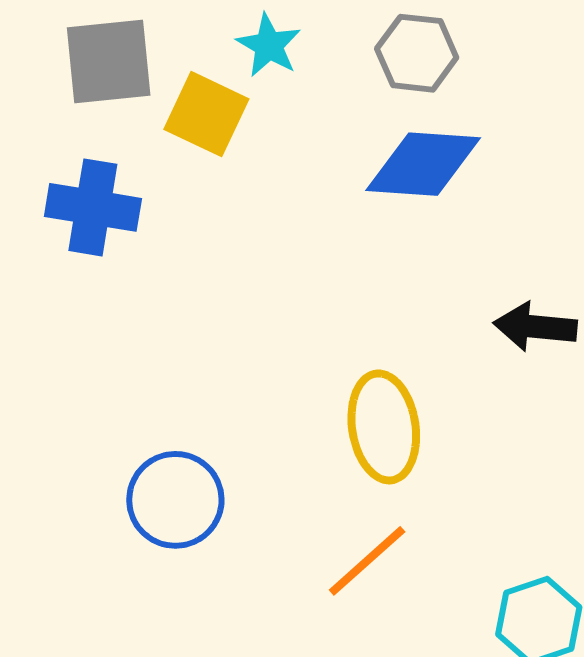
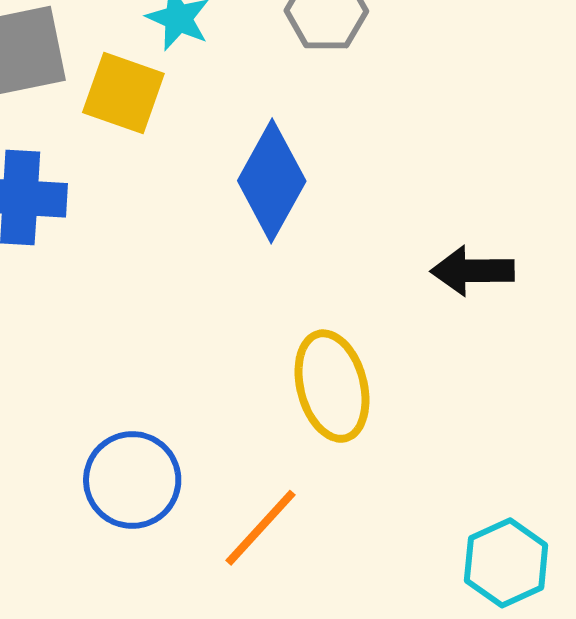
blue diamond: (423, 164) -> (272, 181), moved, turned -59
orange line: (367, 561) -> (260, 528), moved

